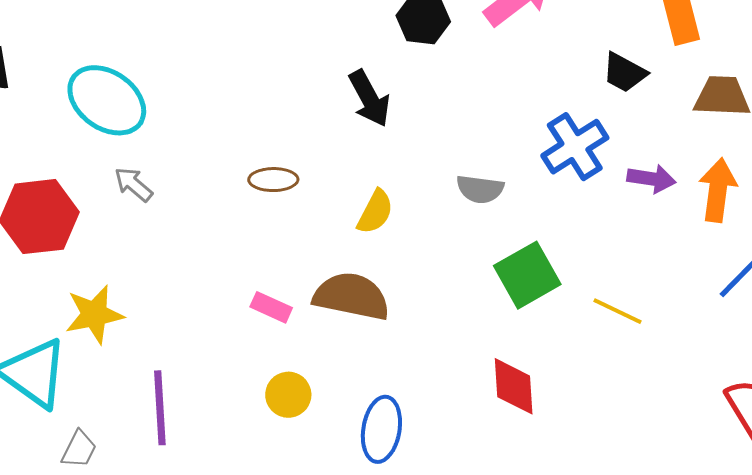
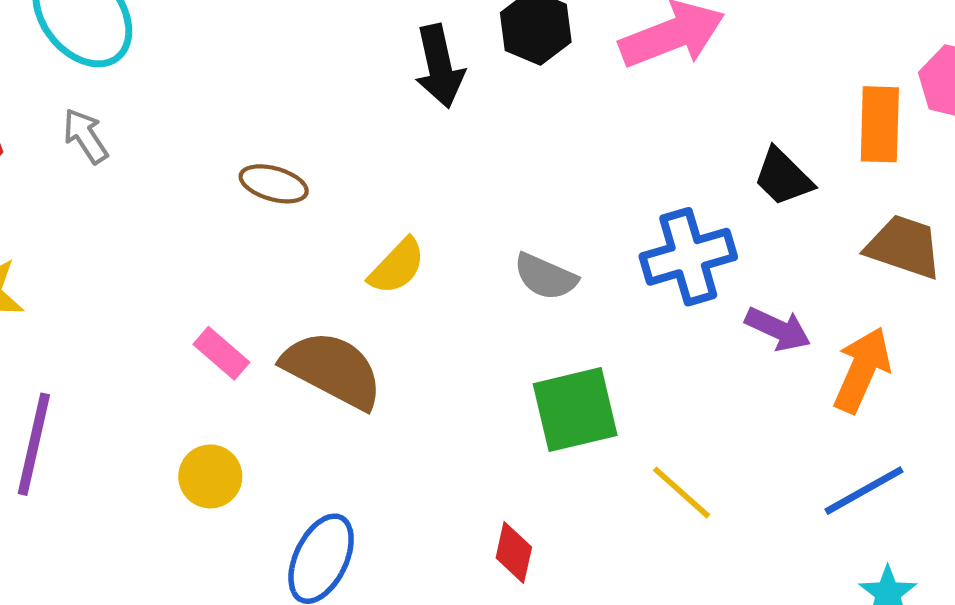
black arrow: (369, 98) -> (439, 66), moved
red diamond: (514, 386) -> (514, 553), size x0.7

